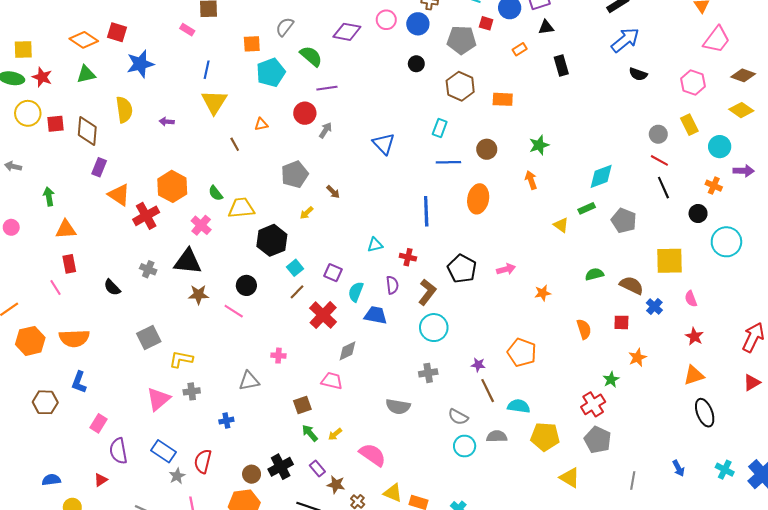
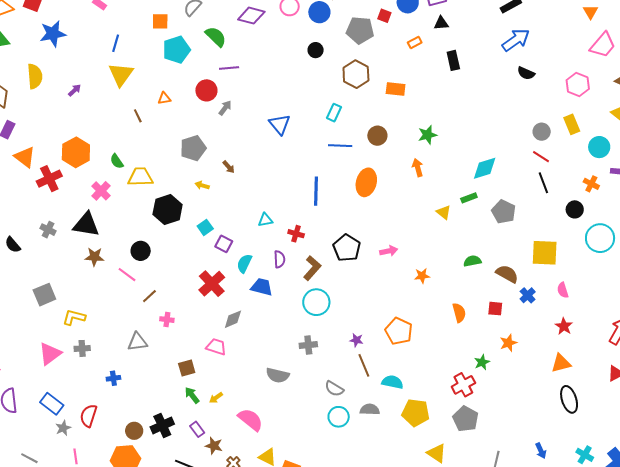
purple arrow: (167, 122) -> (74, 90), turned 128
yellow arrow: (307, 213) -> (202, 185), turned 56
cyan square: (295, 268) -> (205, 227), moved
brown line: (297, 292) -> (149, 296), moved

